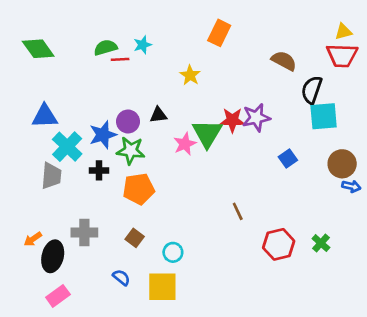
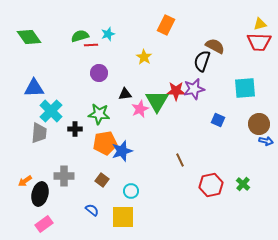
black semicircle: (312, 90) -> (202, 61), moved
black triangle: (158, 115) -> (125, 94), moved
purple circle: (128, 121) -> (99, 73), moved
blue star: (103, 135) -> (122, 151), moved
blue square: (288, 158) -> (218, 120), turned -32

